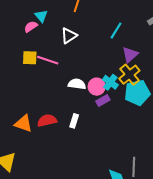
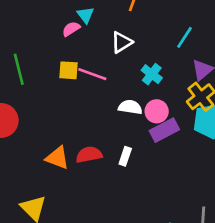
cyan cross: (110, 82) -> (152, 74), moved
purple rectangle: (103, 100) -> (164, 130), size x1.5

